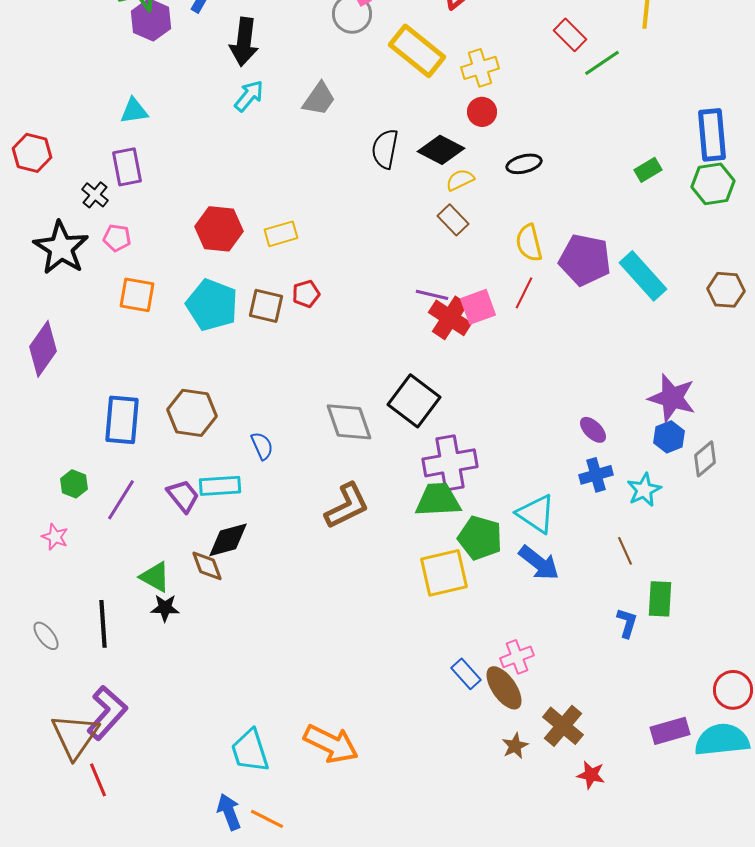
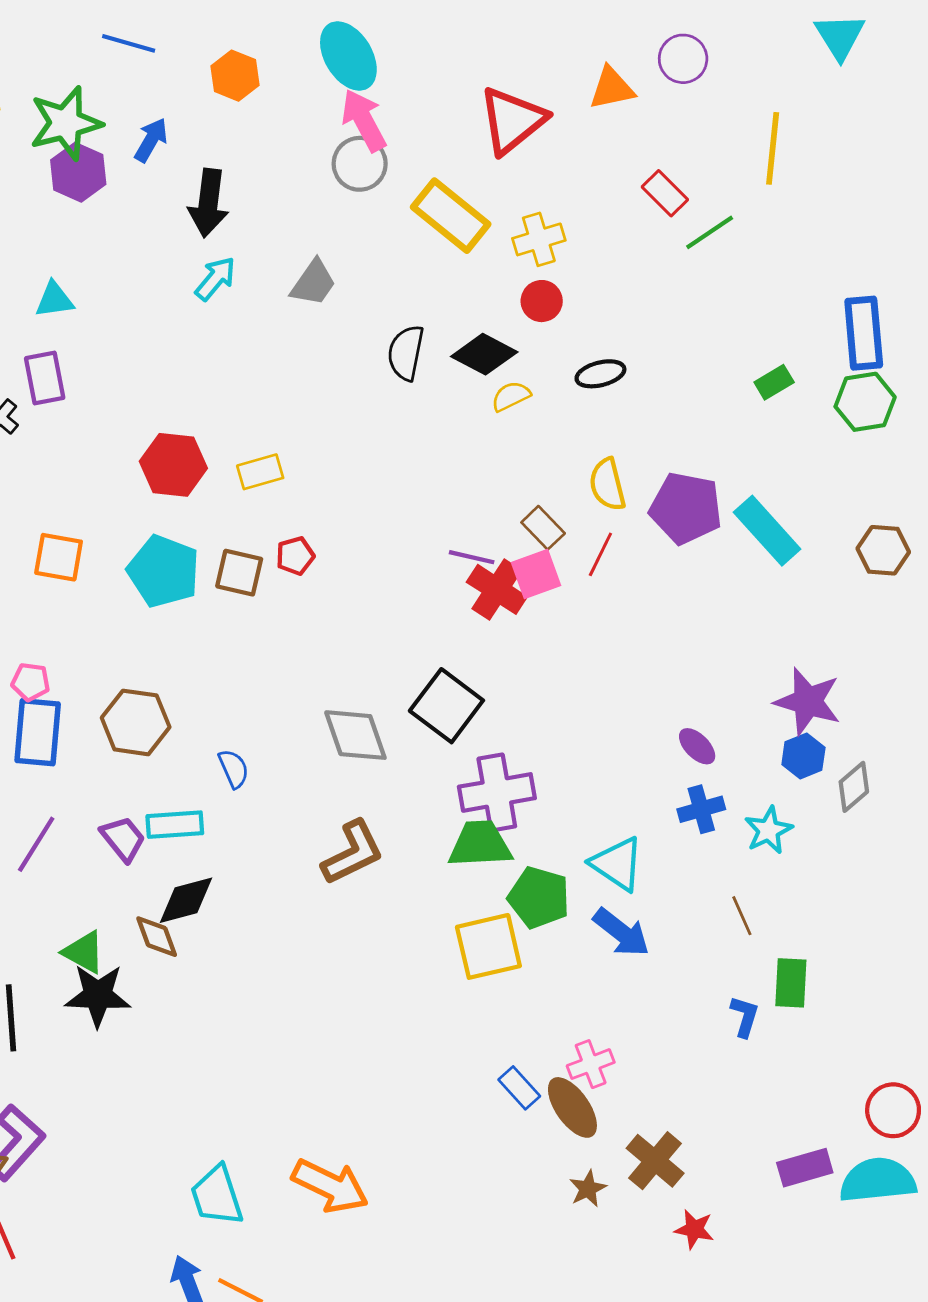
brown rectangle: (453, 220) -> (543, 528), moved
pink pentagon: (117, 238) -> (31, 682), moved
black star: (165, 608) -> (98, 995), size x1.6

